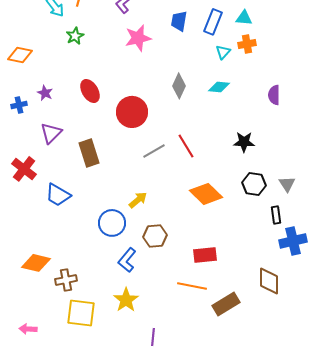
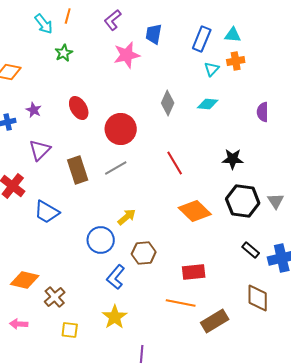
blue trapezoid: (179, 21) -> (154, 34), moved
gray line: (154, 151) -> (116, 168), moved
black hexagon: (254, 184) -> (243, 201), size x1.4
black rectangle: (276, 215) -> (251, 250), moved, turned -42
brown cross: (66, 280) -> (55, 297), turned -30
yellow square: (81, 313) -> (70, 330), size x0.6
pink arrow: (28, 329) -> (19, 324), moved

